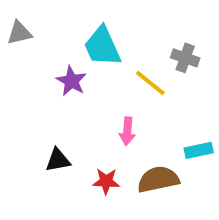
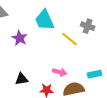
purple star: (71, 81) -> (20, 38), moved
pink arrow: (127, 131) -> (60, 72), moved, turned -80

